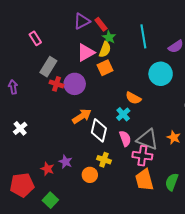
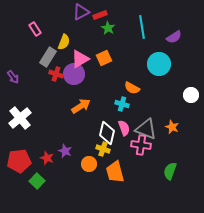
red rectangle: (101, 24) -> (100, 15), turned -72
yellow semicircle: (105, 50) -> (64, 42), moved
pink triangle: (86, 53) -> (80, 59), moved
purple arrow: (13, 87) -> (13, 77), turned 152
cyan cross: (123, 114) -> (122, 104), turned -32
white cross: (20, 128) -> (20, 118), size x1.6
white diamond: (99, 130) -> (107, 133), moved
orange trapezoid: (144, 180) -> (115, 172), moved
red pentagon: (22, 185) -> (19, 161), moved
green square: (50, 200) -> (37, 181), moved

